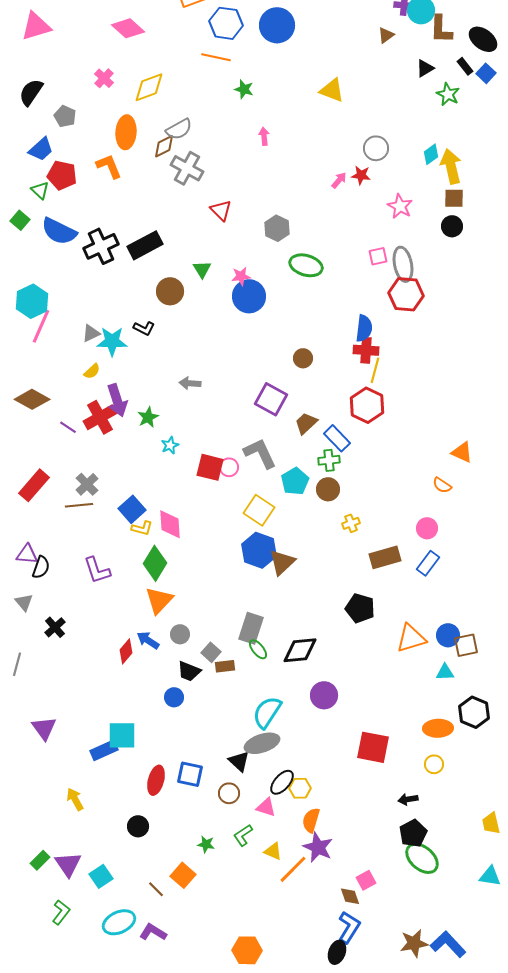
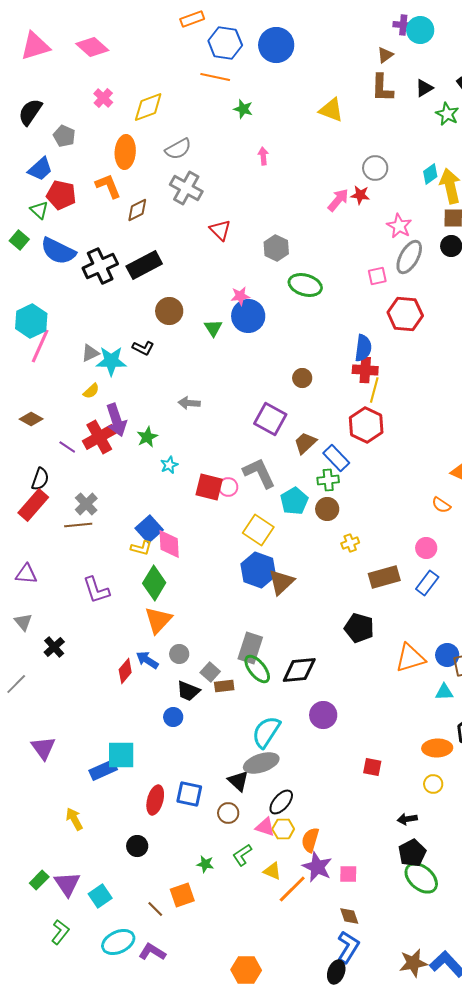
pink diamond: (128, 28) -> (92, 47), moved
brown L-shape: (441, 29) -> (382, 88), moved
brown diamond: (164, 146) -> (137, 210), moved
pink arrow: (339, 180) -> (338, 200), size x1.4
gray ellipse: (403, 264) -> (409, 257), moved, turned 40
green triangle: (202, 269) -> (213, 328), moved
brown diamond: (32, 399) -> (31, 419), size x0.7
blue square: (132, 509) -> (149, 529), moved
black semicircle: (41, 567) -> (40, 479), moved
green ellipse: (258, 649) -> (257, 669), size x1.4
gray line: (17, 664) -> (16, 684), turned 30
red square: (373, 747) -> (372, 767), size x0.6
yellow hexagon: (300, 788) -> (283, 829), moved
orange square: (183, 875) -> (182, 895), turned 30
pink square: (366, 880) -> (348, 874), moved, turned 30

